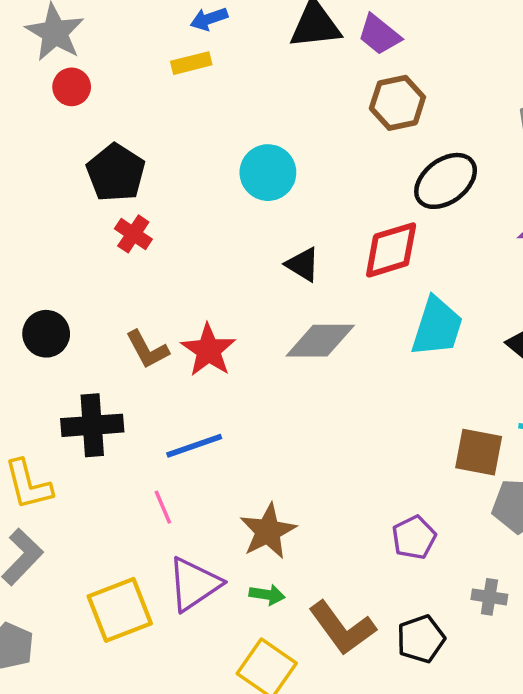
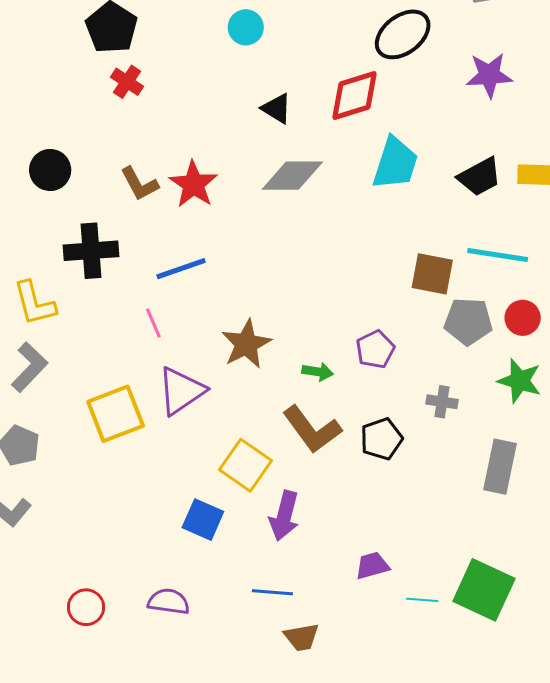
cyan circle: (268, 173) -> (246, 27), size x0.7
green arrow: (267, 595) -> (318, 372), moved

